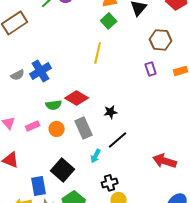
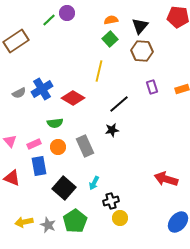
brown hexagon: (161, 40) -> (142, 51), moved
red diamond: (77, 98) -> (73, 98), moved
black line: (118, 140) -> (119, 104), moved
cyan arrow: (96, 156) -> (94, 183), moved
blue rectangle: (39, 186) -> (39, 166), moved

